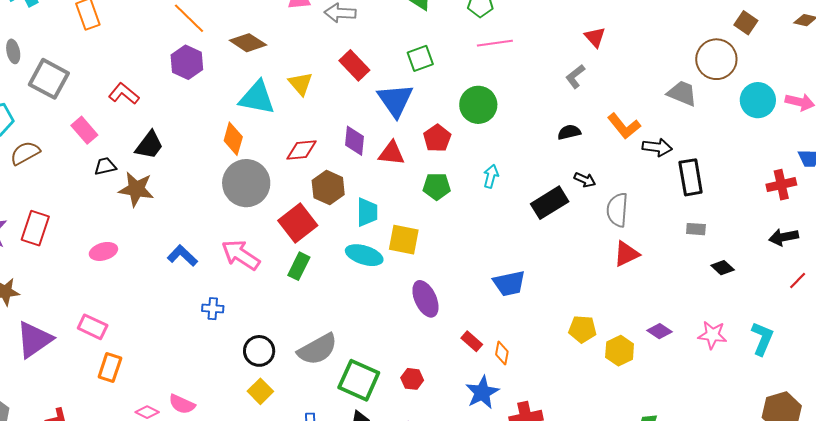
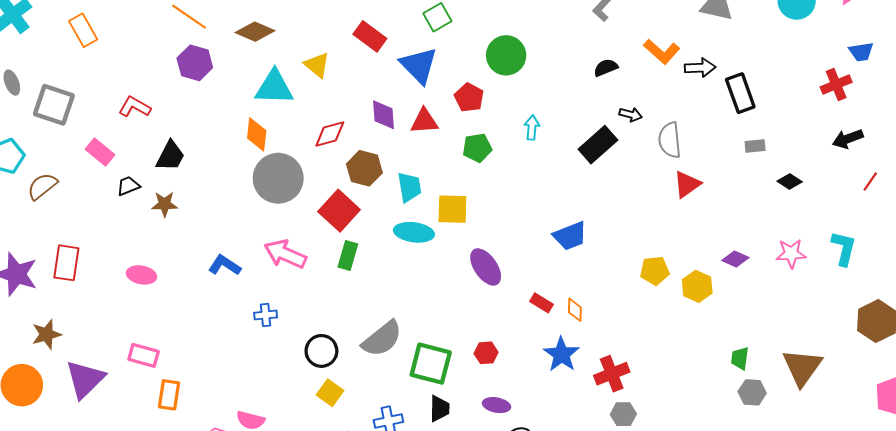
brown star: (136, 189) -> (165, 204), size x0.7
pink ellipse: (103, 251) -> (142, 275), turned 36

